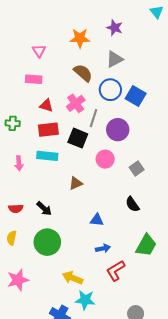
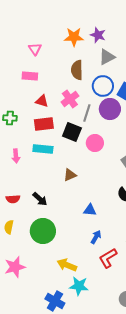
purple star: (115, 28) -> (98, 35), moved
brown semicircle: (83, 73) -> (77, 70), turned -132
purple circle: (118, 130) -> (110, 109), moved
pink circle: (105, 159) -> (95, 143), moved
blue arrow: (103, 248) -> (96, 237), turned -48

